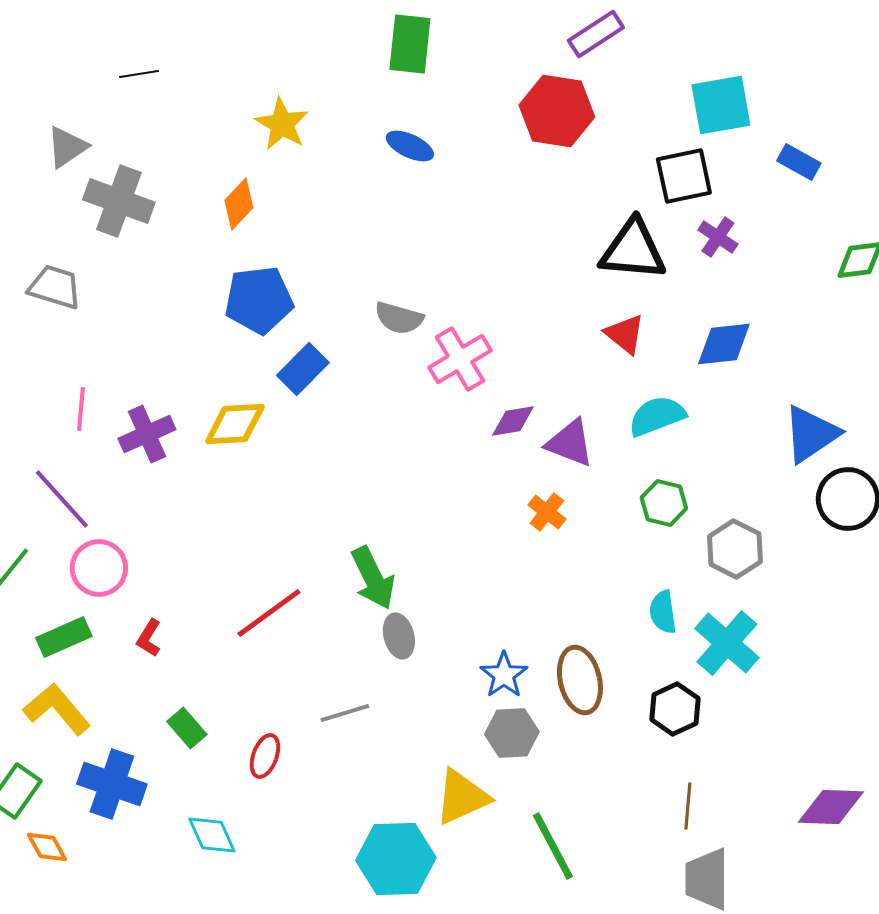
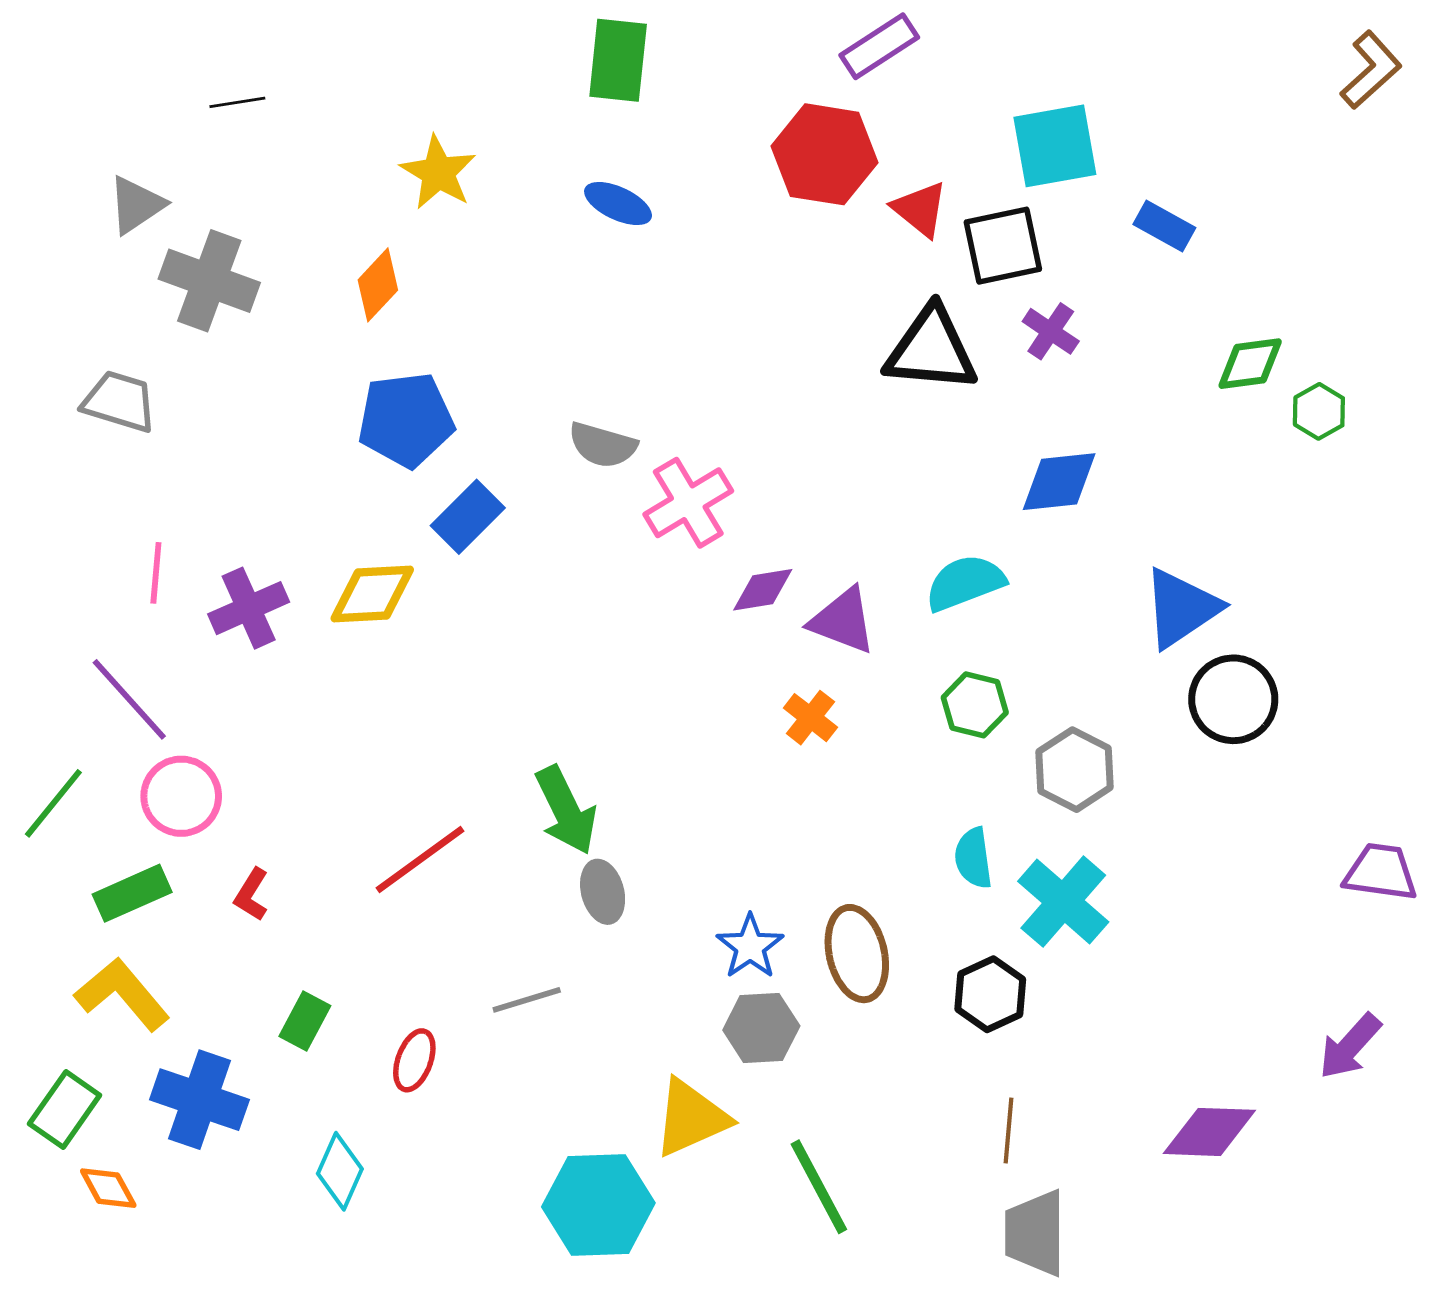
red triangle: (625, 334) -> (920, 209), moved
green rectangle: (187, 728) -> (305, 1021), turned 69
cyan diamond: (212, 835) -> (340, 1171), turned 48

